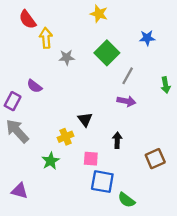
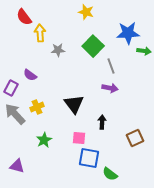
blue star: (147, 38) -> (128, 33), size x1.6
gray line: (128, 76) -> (111, 66), turned -49
green arrow: (166, 85) -> (144, 51), moved, turned -72
black triangle: (85, 119) -> (74, 104), size x1.5
yellow cross: (66, 137) -> (37, 107), moved

